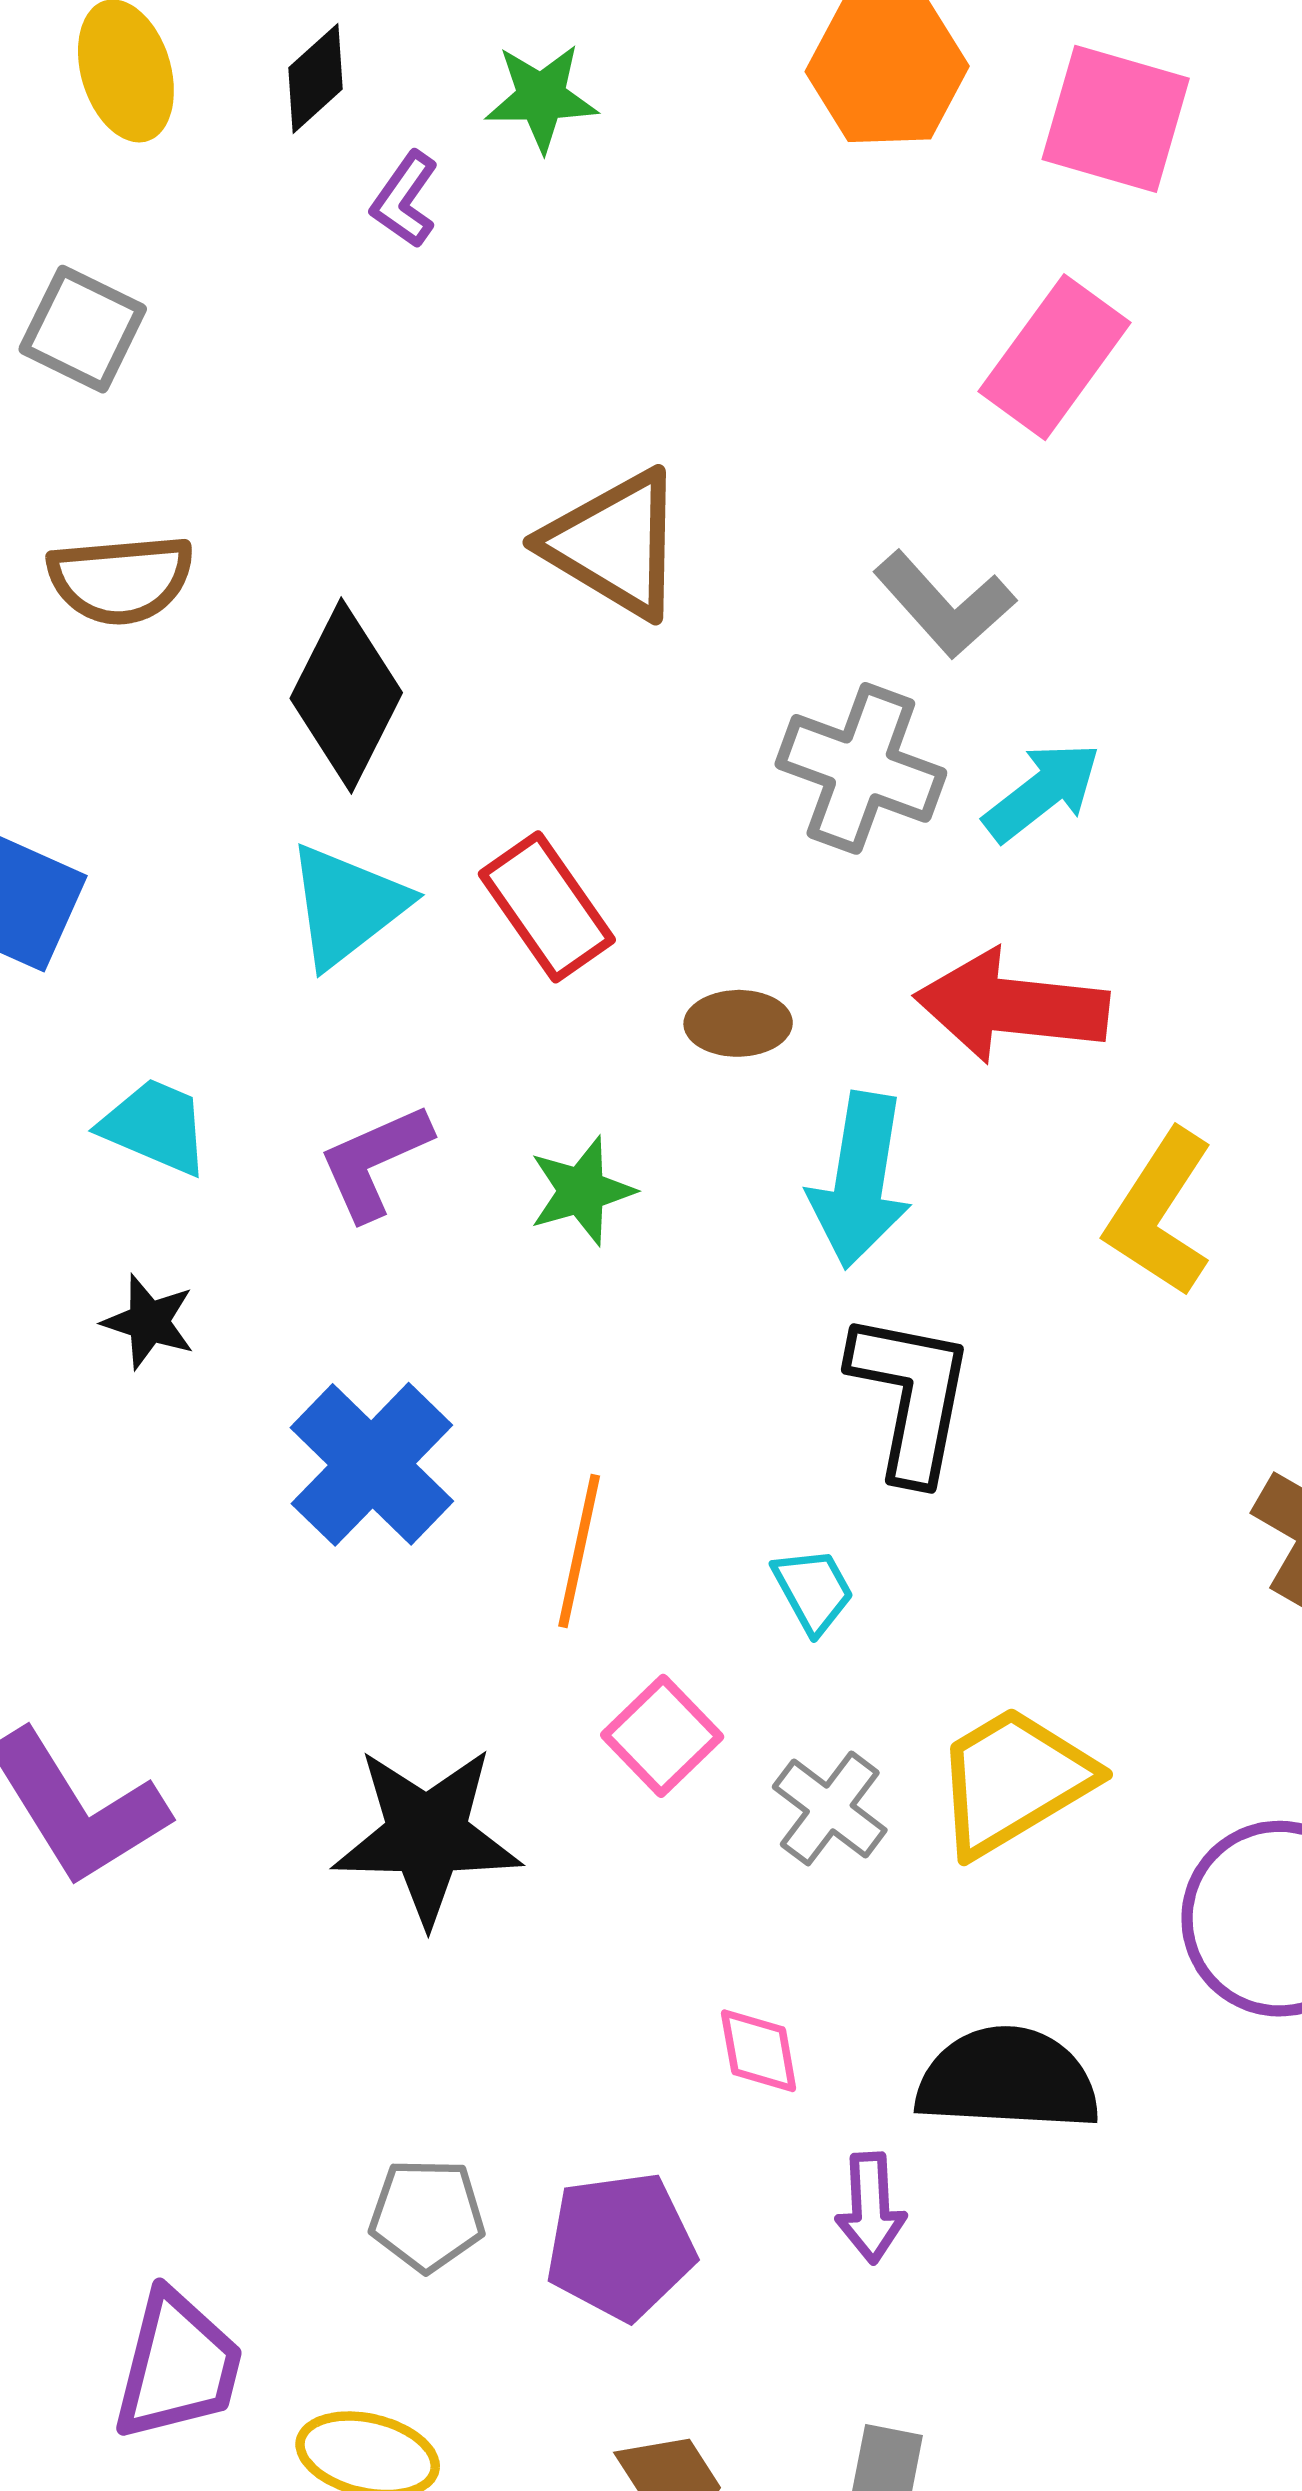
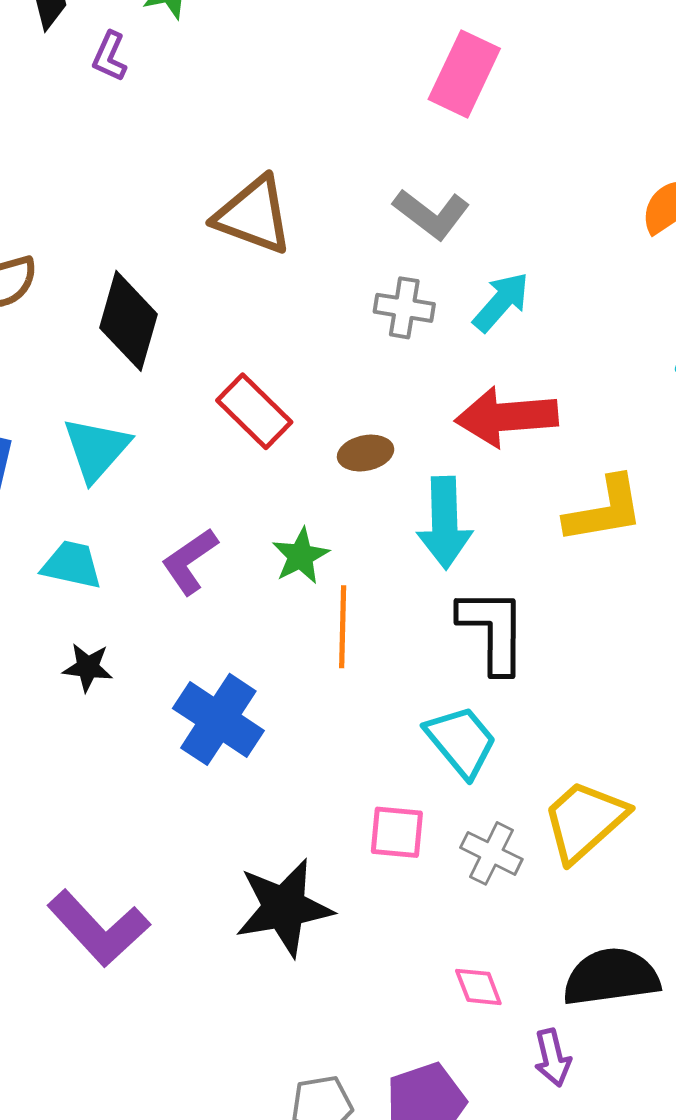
gray cross: (861, 768) -> (404, 308), size x0.7
cyan triangle: (347, 905) -> (96, 449), moved
yellow L-shape: (1160, 1213) -> (604, 510), turned -122
orange line: (579, 1551) -> (343, 627), moved
cyan trapezoid: (813, 1590) -> (461, 741), size x1.6
pink square: (662, 1736) -> (397, 832), turned -30

